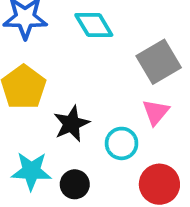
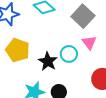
cyan circle: (122, 143) -> (69, 54), moved

